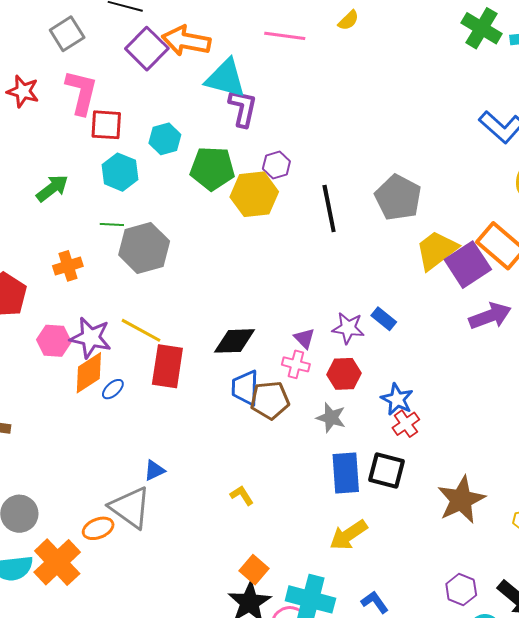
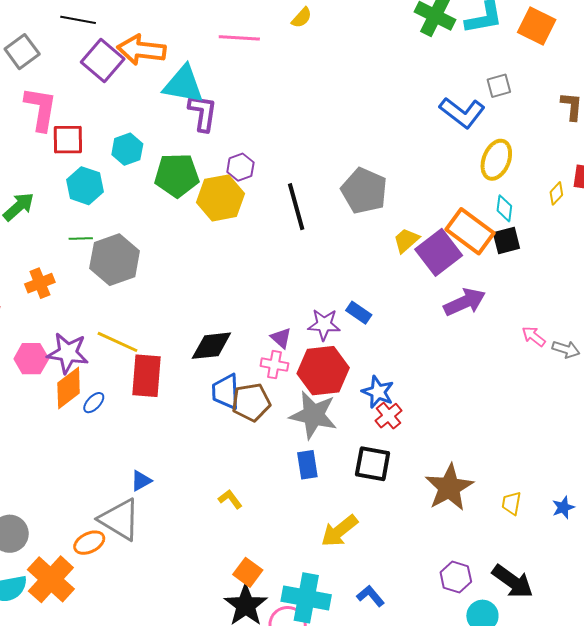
yellow trapezoid: (436, 250) -> (406, 240), size x0.6
red hexagon: (344, 374) -> (323, 371), size x1.5
gray star: (331, 418) -> (313, 415), size x1.6
blue rectangle: (346, 473) -> (307, 465), moved, size x0.7

